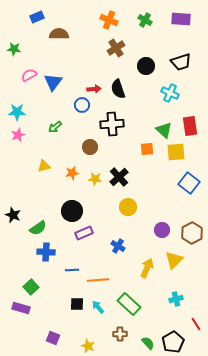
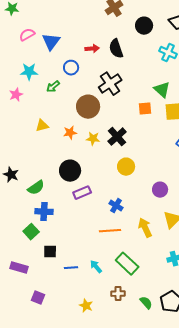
blue circle: (82, 105) -> (71, 68), moved
cyan star: (17, 112) -> (29, 72), moved
black cross: (112, 124) -> (110, 84), turned -30
brown circle: (90, 147) -> (88, 107), size x1.5
yellow arrow: (147, 268) -> (145, 228), turned -48
blue line: (72, 270) -> (71, 268), moved
orange line: (98, 280) -> (110, 231), moved
green square: (31, 287) -> (31, 232), moved
black square: (77, 304) -> (50, 252), moved
purple square: (53, 338) -> (38, 298), moved

